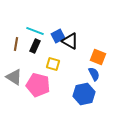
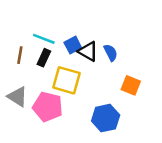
orange square: (98, 57) -> (131, 85), moved
yellow square: (53, 64) -> (67, 80), size x1.6
blue semicircle: (94, 74) -> (111, 53), moved

